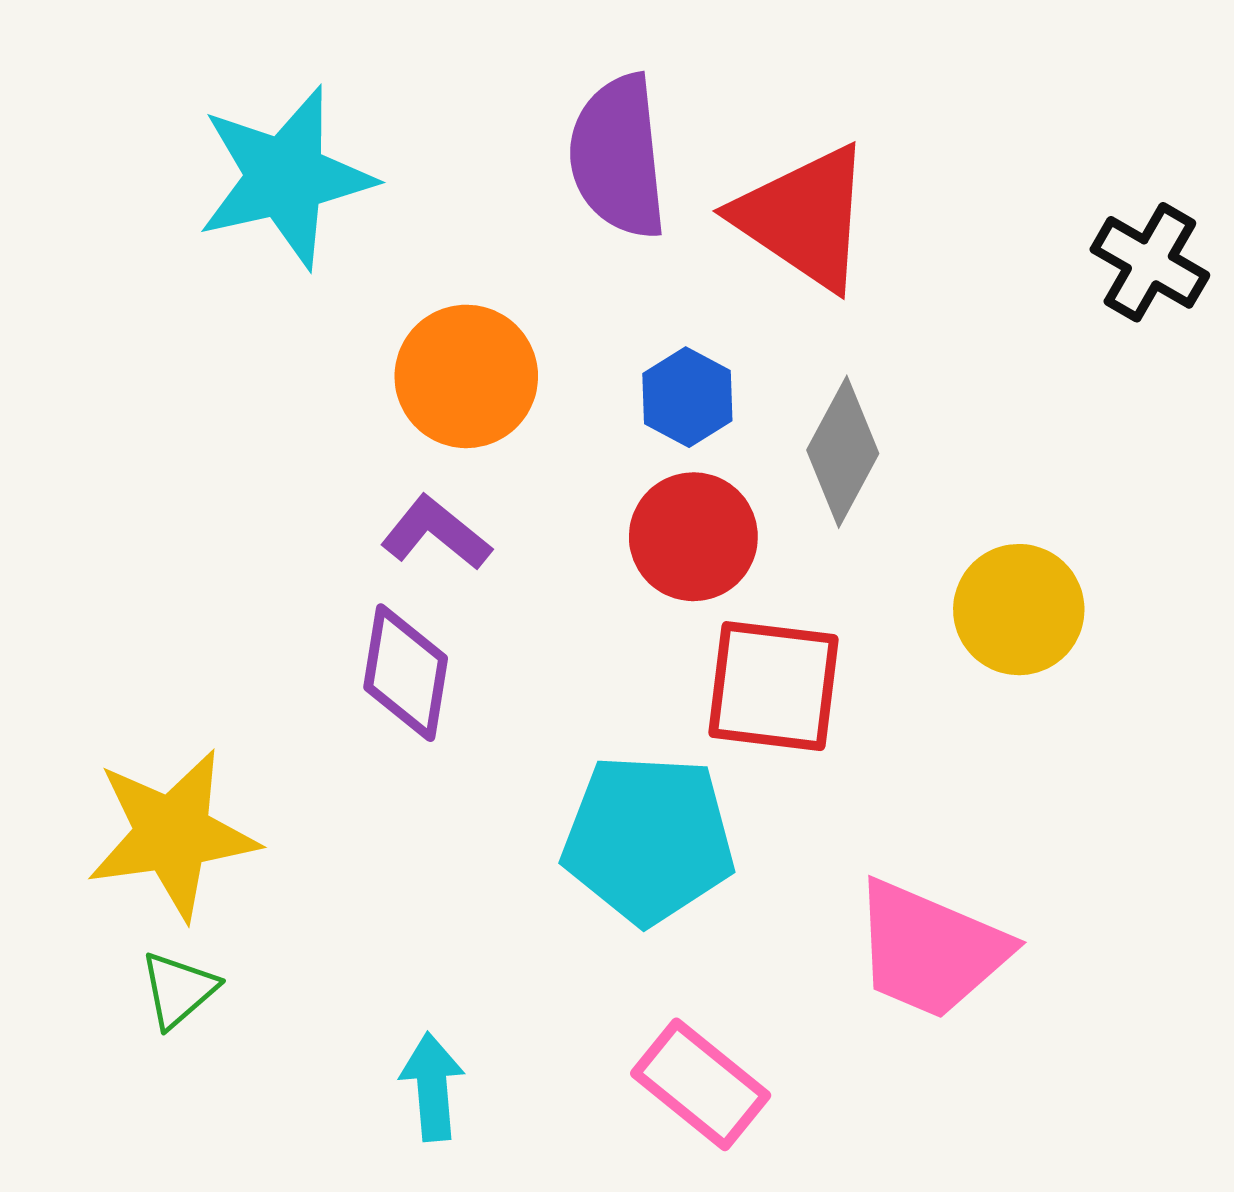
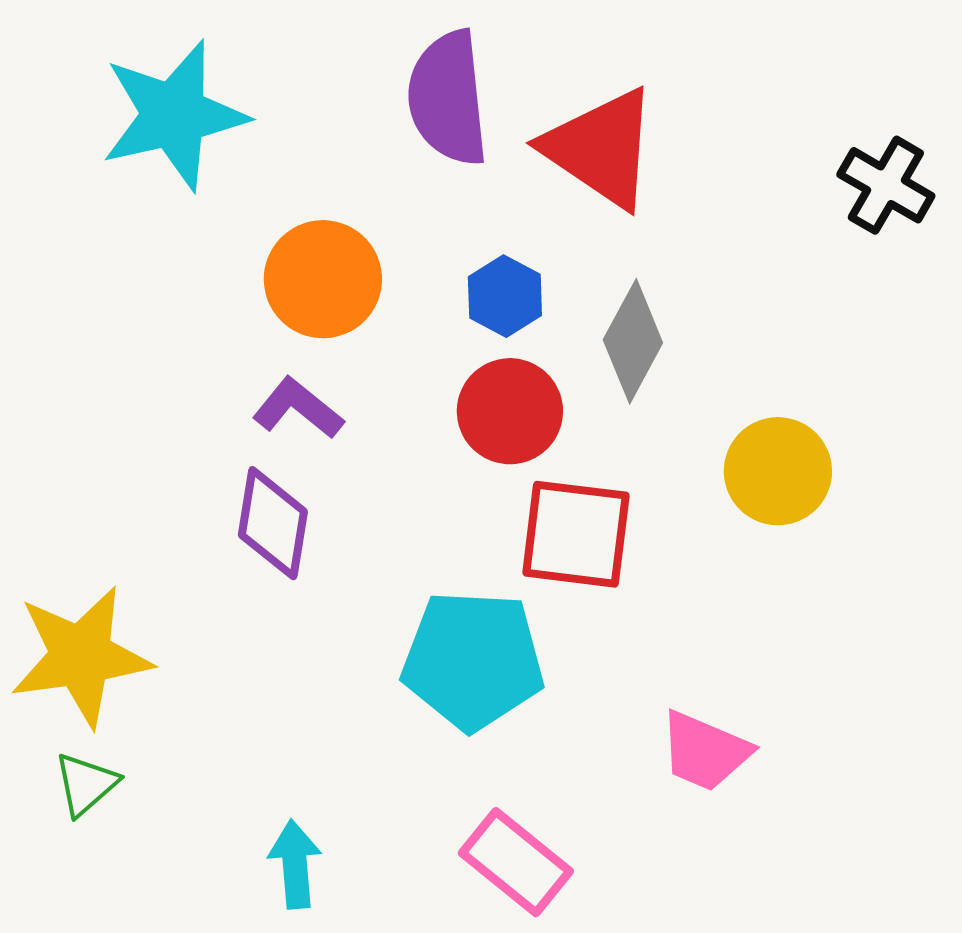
pink trapezoid: (930, 950) -> (705, 751), size x0.7

